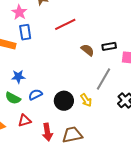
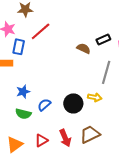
red line: (65, 24) -> (41, 31), moved
blue rectangle: (25, 32) -> (19, 47), turned 35
yellow arrow: (86, 100) -> (95, 97), turned -32
red triangle: (24, 121) -> (41, 141), moved

